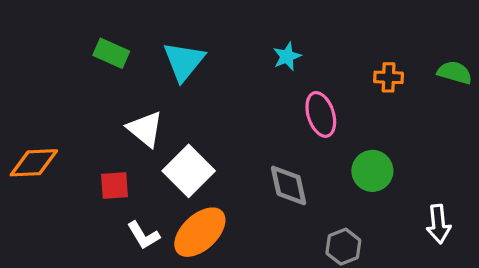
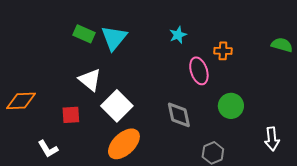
green rectangle: (111, 53) -> (84, 34), moved
orange cross: (389, 77) -> (223, 51), moved
white L-shape: (143, 235) -> (48, 149), moved

